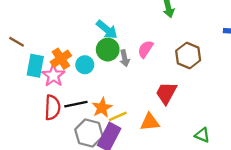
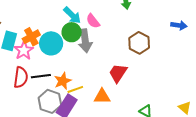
pink semicircle: (145, 49) -> (93, 21), moved, turned -77
gray arrow: (125, 58) -> (85, 41), size x1.6
cyan circle: (85, 65) -> (51, 43), size x1.5

